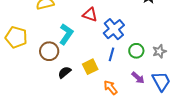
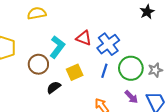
red triangle: (90, 15) -> (84, 38), moved
green circle: (136, 51) -> (131, 68), size x1.5
yellow square: (90, 67) -> (75, 72), moved

